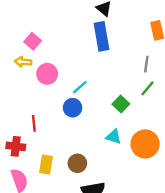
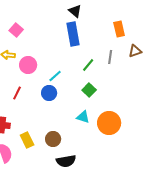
pink square: (33, 41) -> (16, 30), moved
green line: (147, 88) -> (88, 65), moved
red line: (34, 123) -> (17, 93), moved, turned 32
yellow rectangle: (46, 165) -> (27, 140), turned -35

